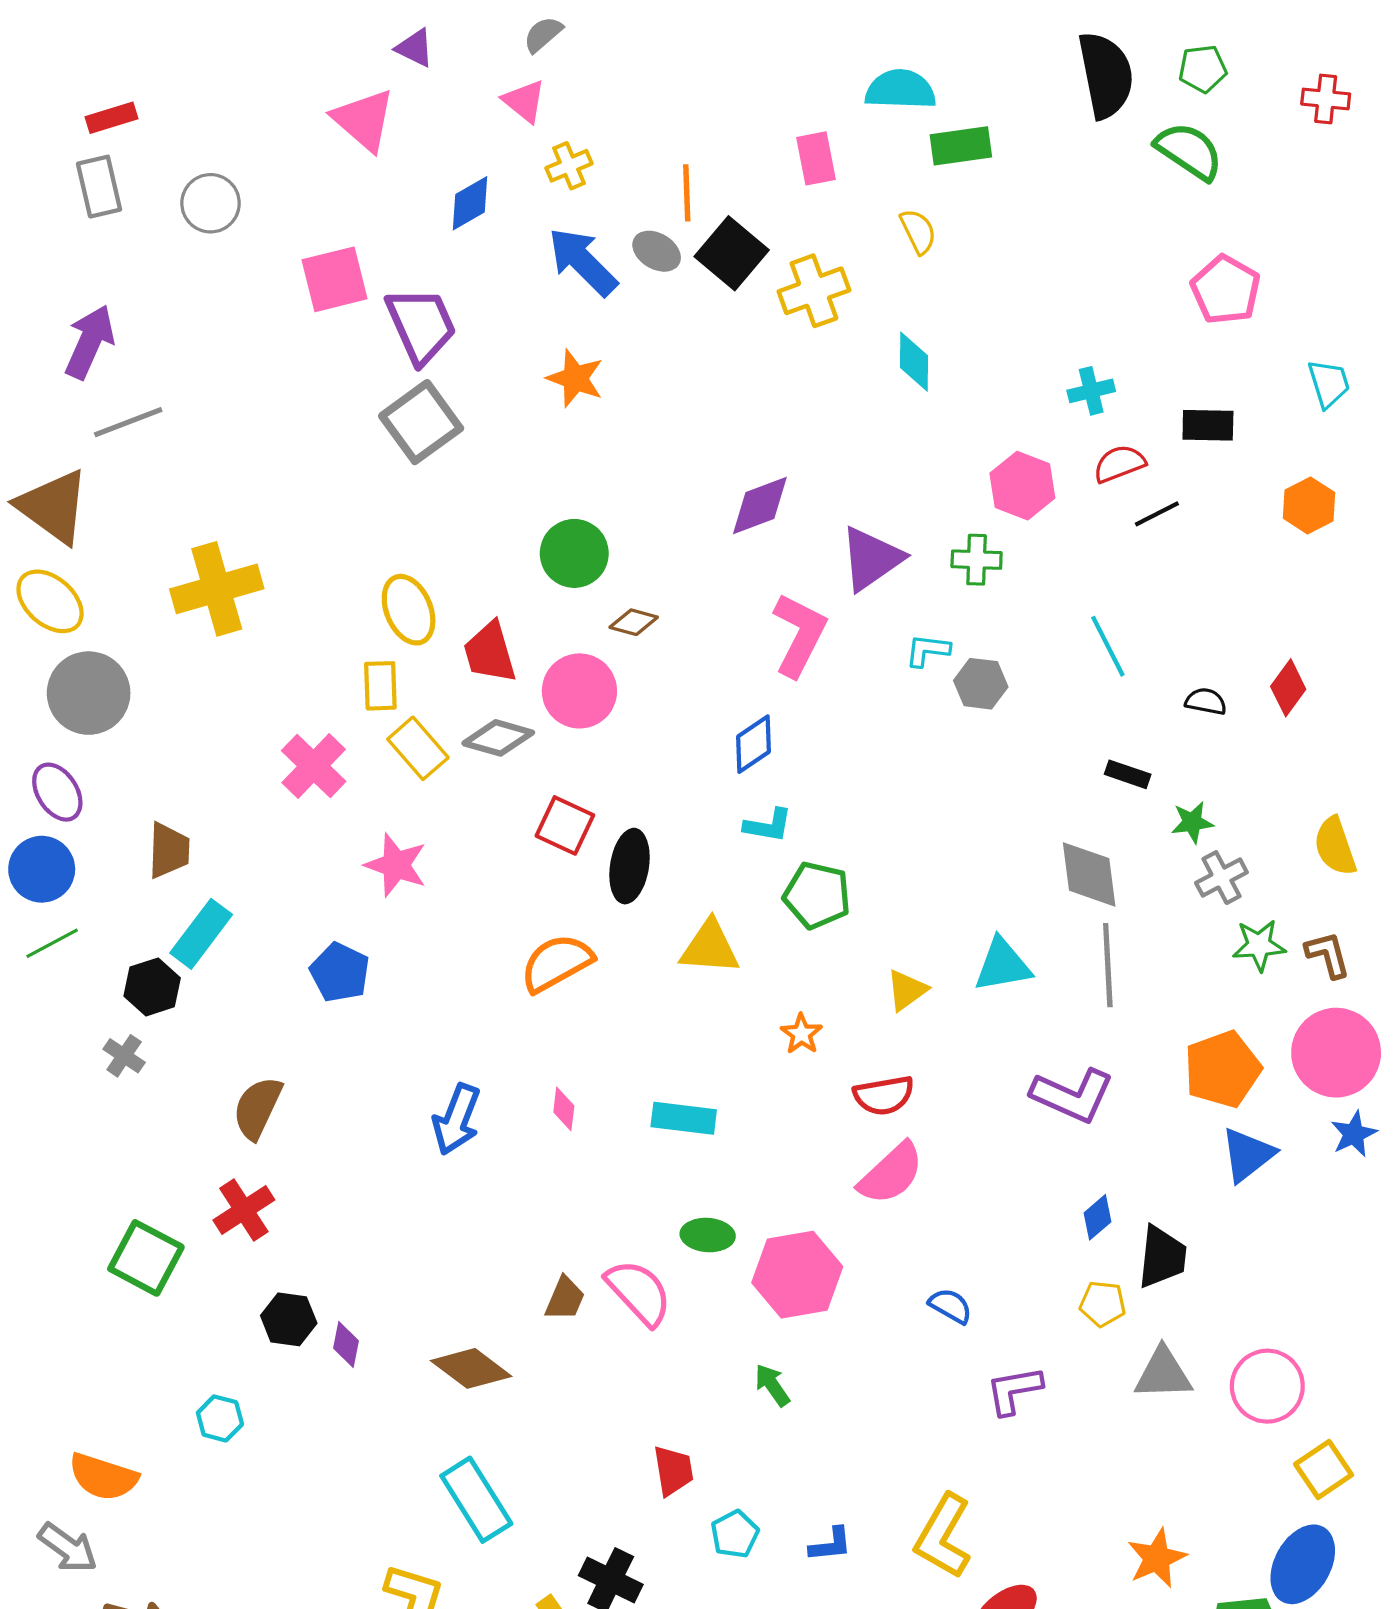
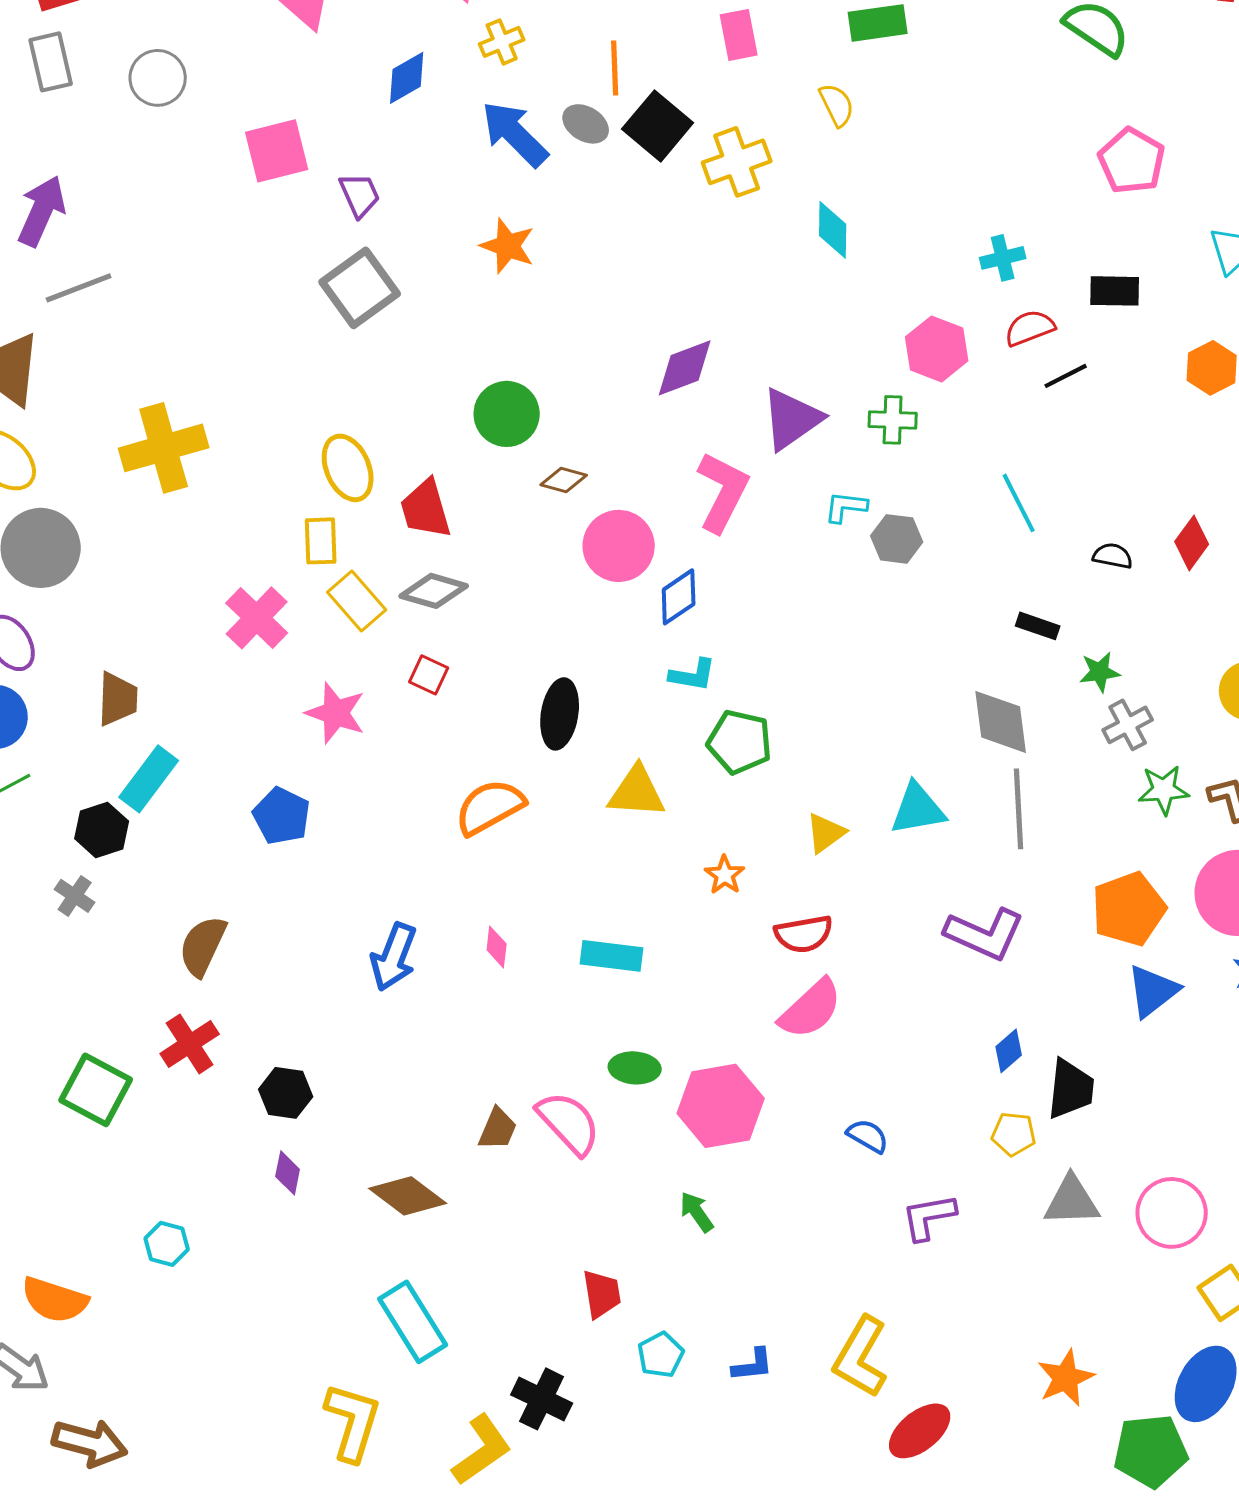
purple trapezoid: (421, 325) -> (360, 195), size x0.6
pink circle: (579, 691) -> (619, 546), moved
red square: (565, 825) -> (429, 675), moved, size x0.7
black hexagon: (289, 1319) -> (286, 1093), moved

